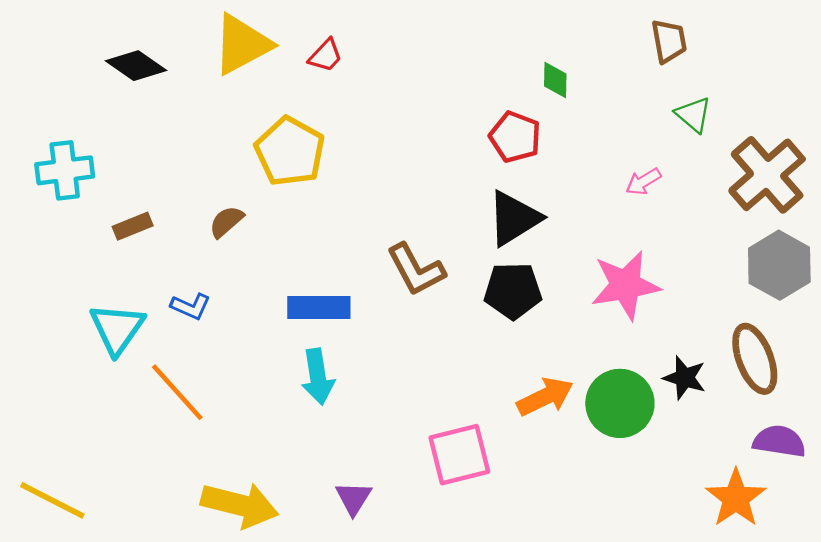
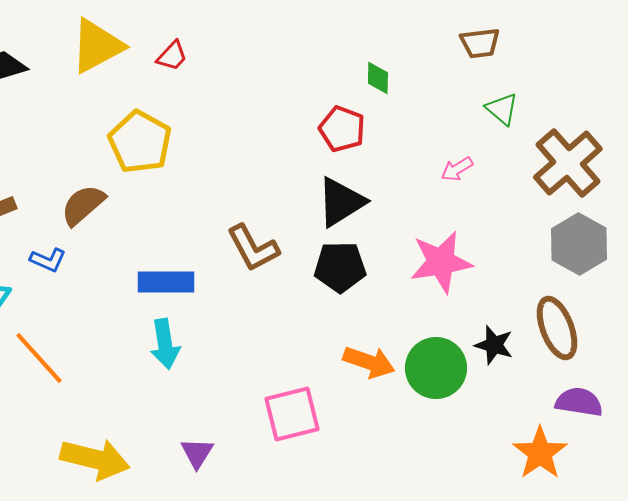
brown trapezoid: (669, 41) -> (480, 43), turned 93
brown semicircle: (226, 222) -> (83, 205), size x1.4
blue L-shape: (191, 306) -> (48, 260), moved
orange arrow: (545, 397) -> (369, 362), turned 45

